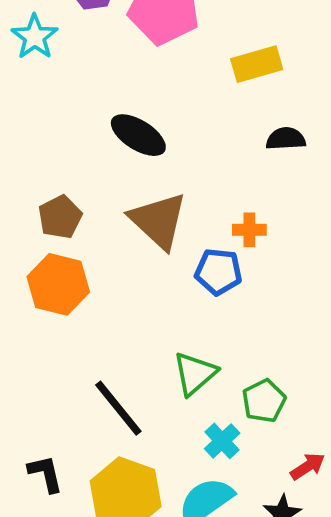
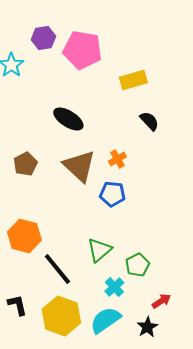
black semicircle: (286, 139) -> (149, 121), turned 50
orange cross: (249, 230) -> (117, 159), moved, turned -30
orange hexagon: (58, 284) -> (24, 236), moved

